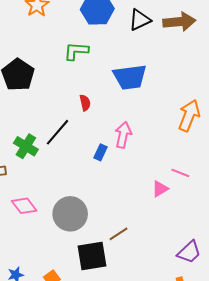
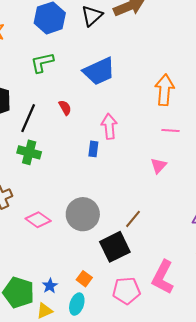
black line: (57, 132) -> (28, 118), moved
green cross: (26, 146) -> (29, 152), moved
pink line: (180, 173) -> (170, 130), moved

